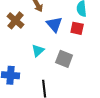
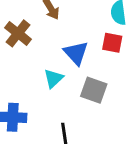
blue triangle: (54, 24) -> (76, 53), moved

